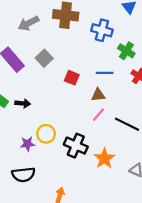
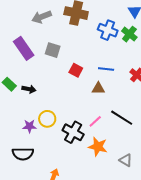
green cross: (126, 51) -> (129, 34), moved
gray square: (44, 58) -> (53, 50), turned -35
pink line: (98, 115) -> (95, 121), moved
orange star: (104, 158) -> (98, 147), turned -30

